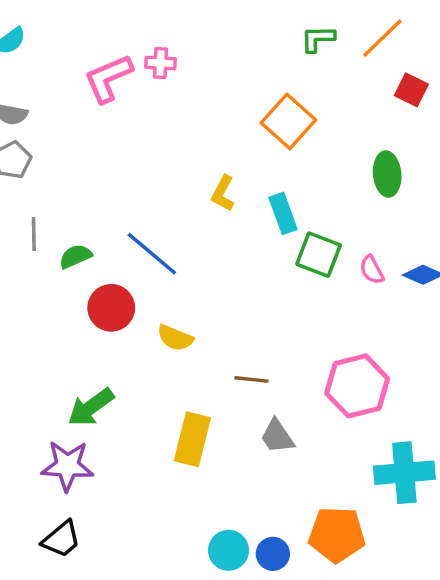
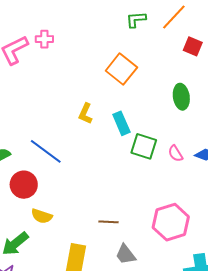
yellow semicircle: (175, 338) -> (42, 216), moved

